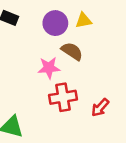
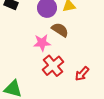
red cross: (63, 97) -> (53, 66), turned -30

